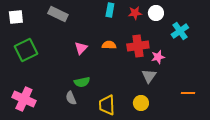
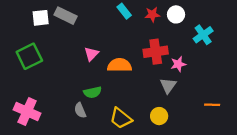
cyan rectangle: (110, 10) -> (124, 11), turned -48
white square: (16, 17) -> (41, 18), moved
orange semicircle: (109, 45) -> (120, 65), moved, size x1.5
yellow trapezoid: (107, 105) -> (121, 118), turned -50

